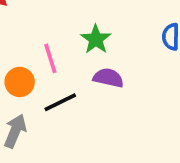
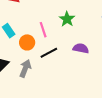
purple semicircle: (108, 78) -> (81, 48), moved

